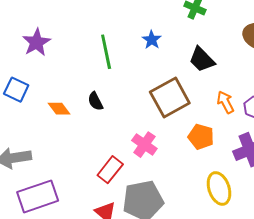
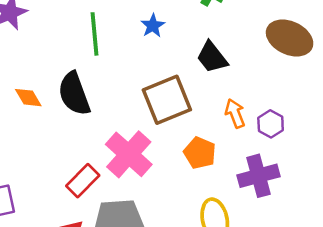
black semicircle: (95, 101) -> (74, 94), size x1.8
pink cross: (144, 145) -> (129, 154), size x1.5

